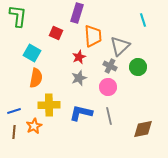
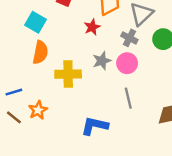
gray star: (79, 78) -> (102, 61), moved
yellow cross: (49, 105) -> (68, 74), moved
blue L-shape: (81, 113) -> (95, 126), moved
brown line: (14, 132) -> (14, 117), turned -56

